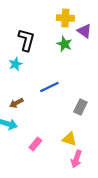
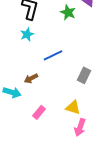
cyan star: (15, 64) -> (27, 34), moved
brown arrow: (16, 103) -> (31, 78), moved

